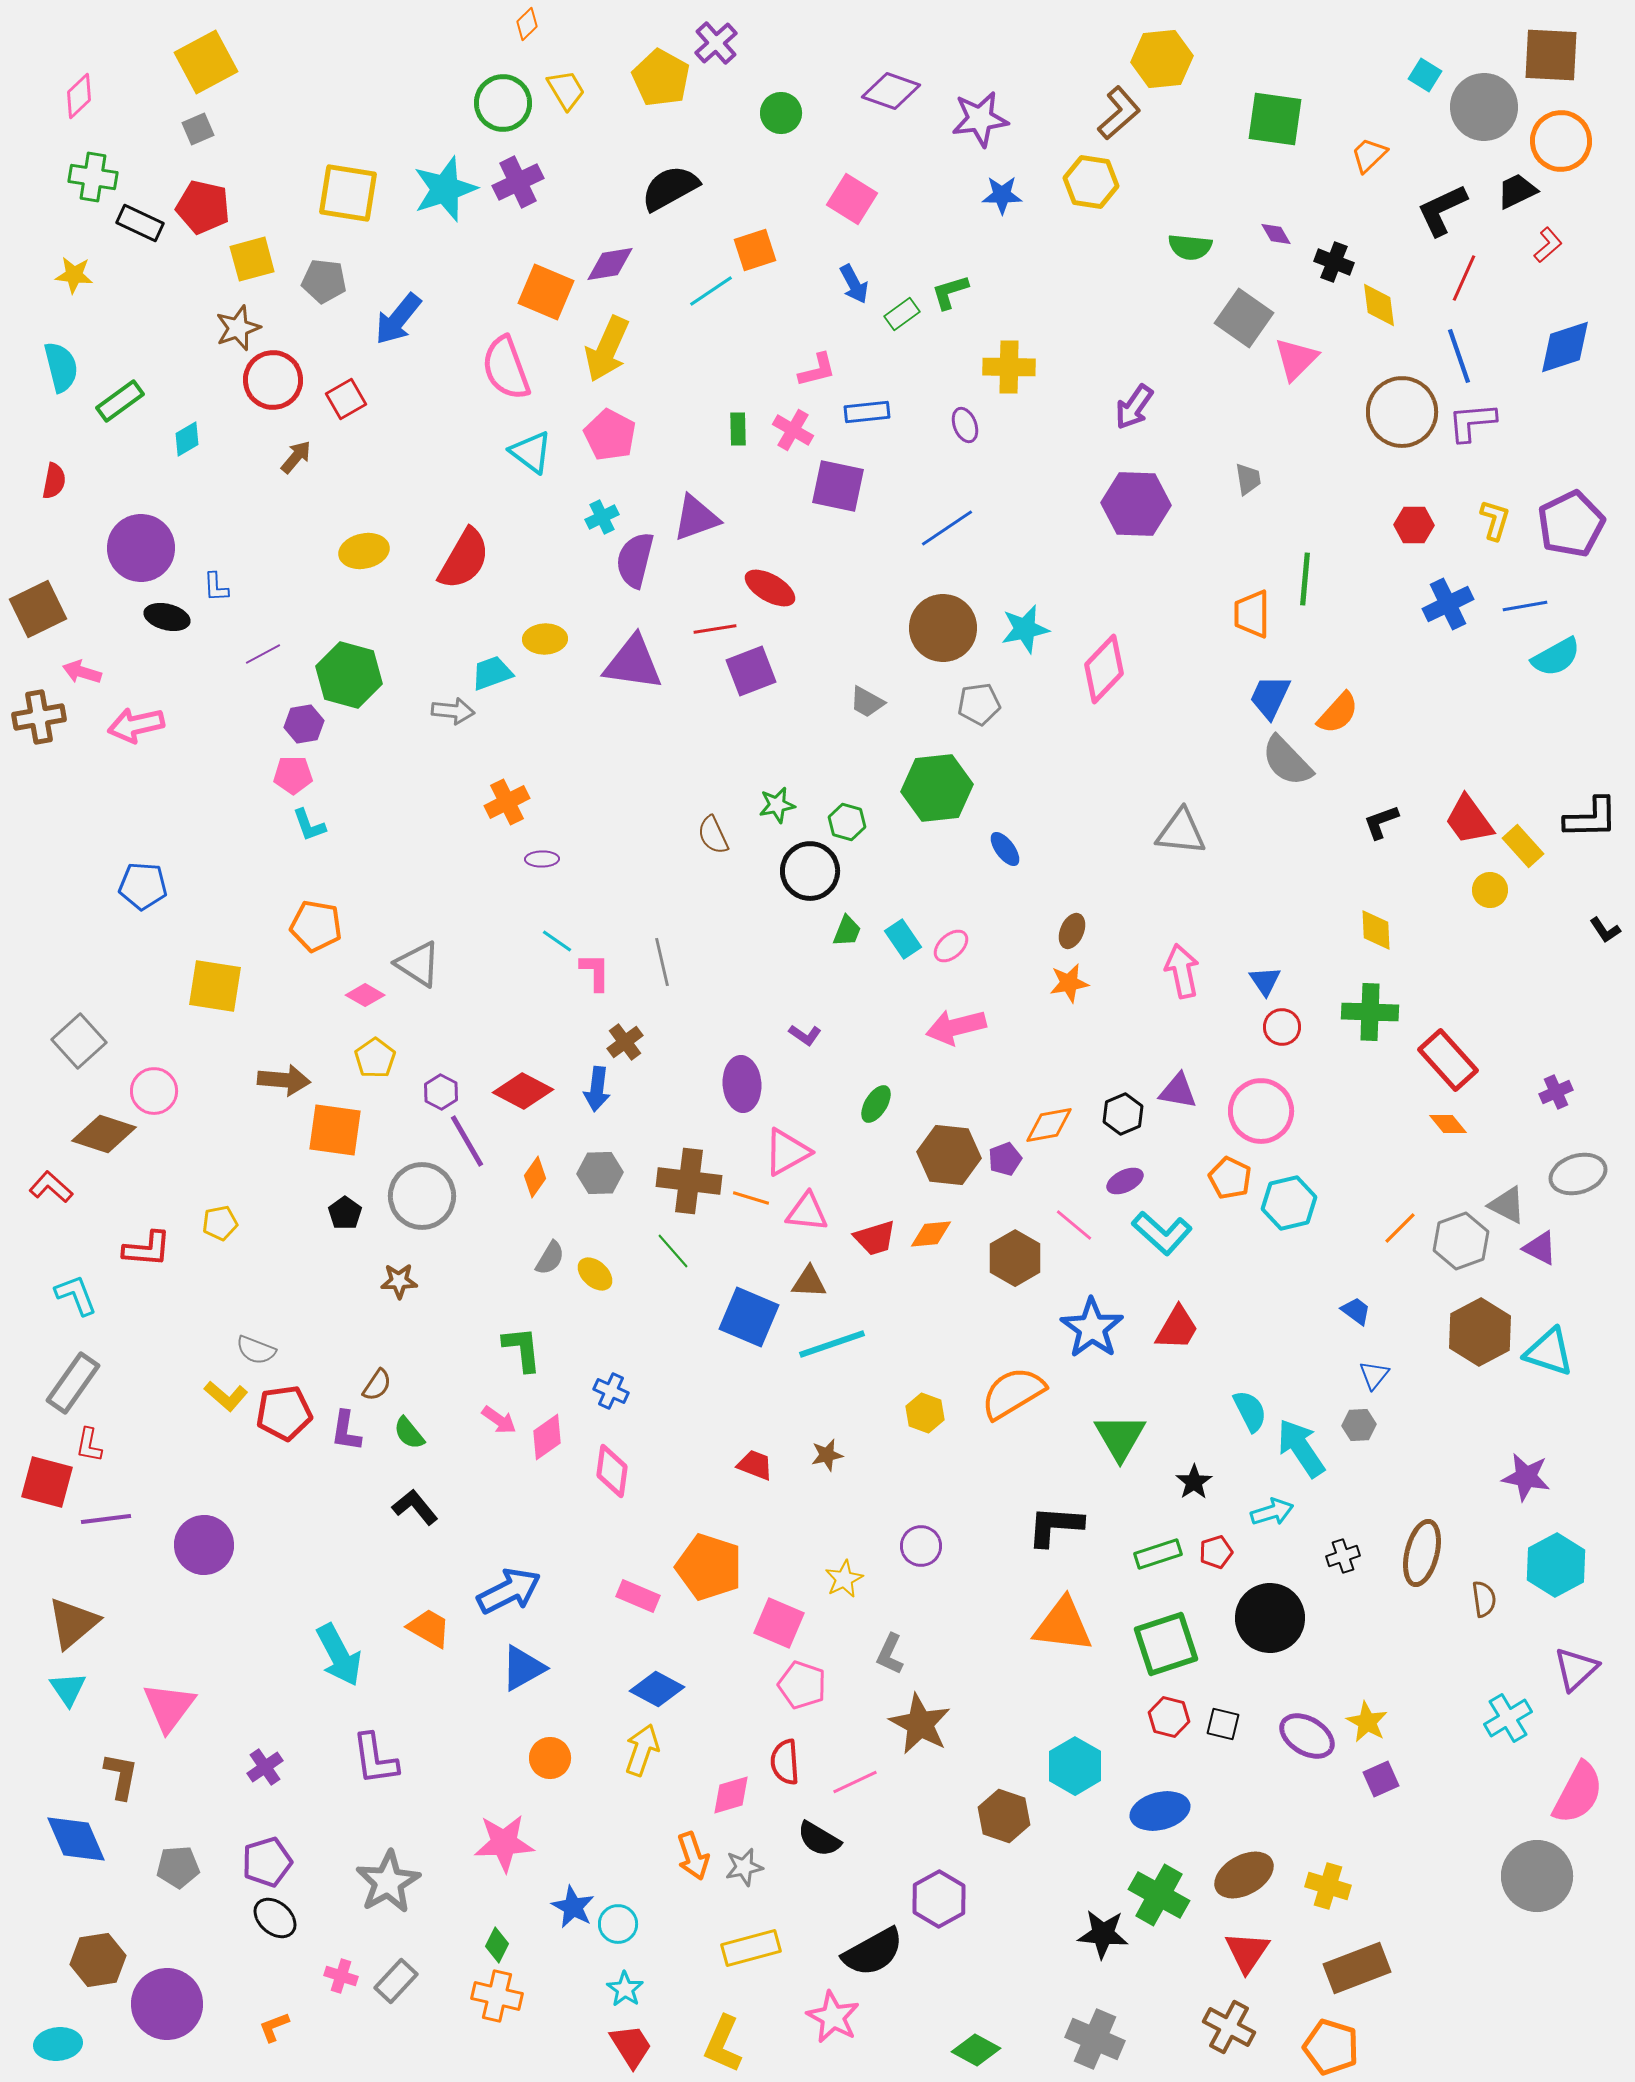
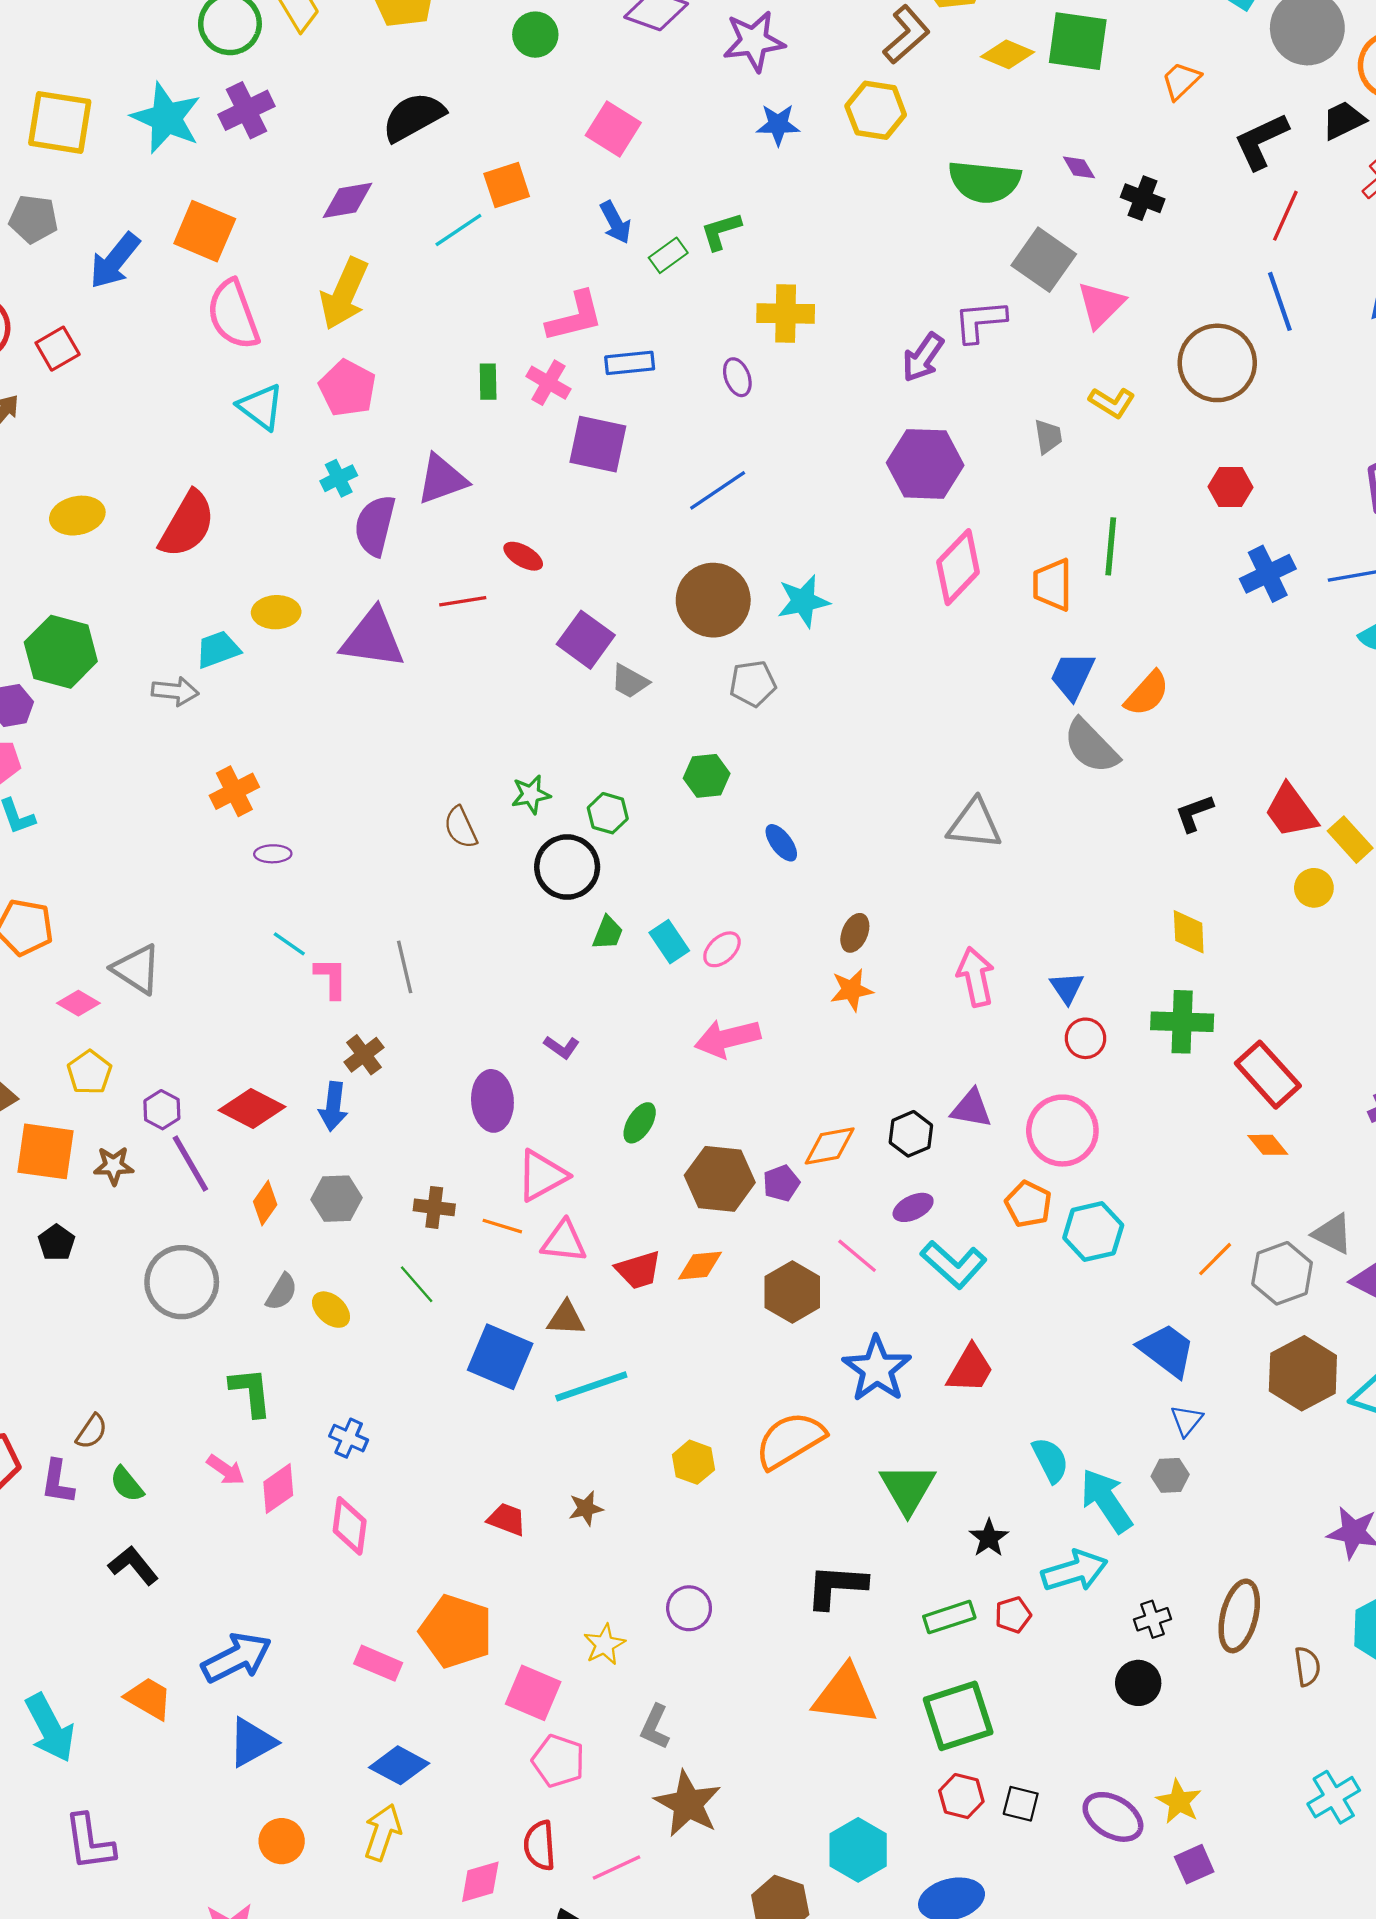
cyan star: (445, 189) -> (166, 118), turned -30
green semicircle: (1190, 247) -> (984, 182), size x1.5
orange square: (546, 292) -> (205, 231), moved
yellow diamond: (1379, 305) -> (1008, 54), moved, turned -60
pink L-shape: (817, 370) -> (575, 317), size x1.4
purple L-shape: (1472, 422) -> (980, 321), moved
yellow L-shape: (1495, 520) -> (1112, 402), moved, turned 105
red ellipse: (770, 588) -> (523, 556), size x0.7
pink diamond: (1104, 669) -> (958, 567), moved
purple square: (751, 671) -> (586, 640), moved, turned -33
green hexagon: (937, 788) -> (707, 776), size x0.6
brown cross: (689, 1181) -> (434, 1207), size x0.6
gray circle: (422, 1196) -> (182, 1282), moved
brown star: (399, 1281) -> (114, 1166), moved
blue trapezoid: (1356, 1311) -> (1167, 1350), size x1.8
cyan arrow: (1272, 1512) -> (1075, 1571), size x1.4
black circle: (1270, 1618) -> (1138, 1683), moved, size x0.6

